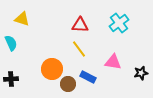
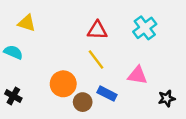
cyan semicircle: (11, 43) -> (13, 52), turned -42
black star: (141, 73) -> (167, 98), moved
black cross: (11, 79) -> (13, 96), turned 32

